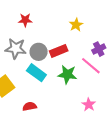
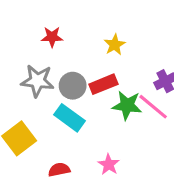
yellow star: (76, 25) -> (115, 45), moved
green star: (67, 74) -> (127, 105), moved
pink star: (89, 105) -> (109, 164), moved

